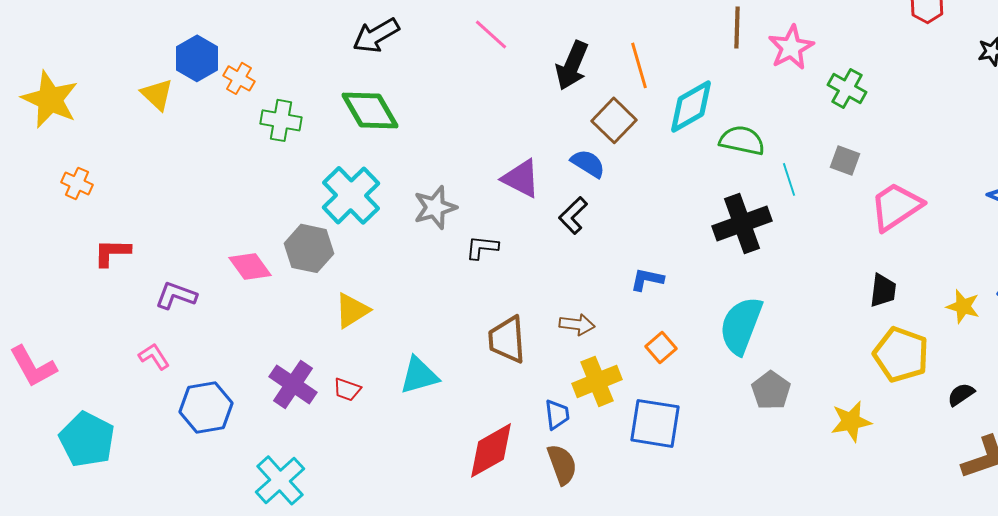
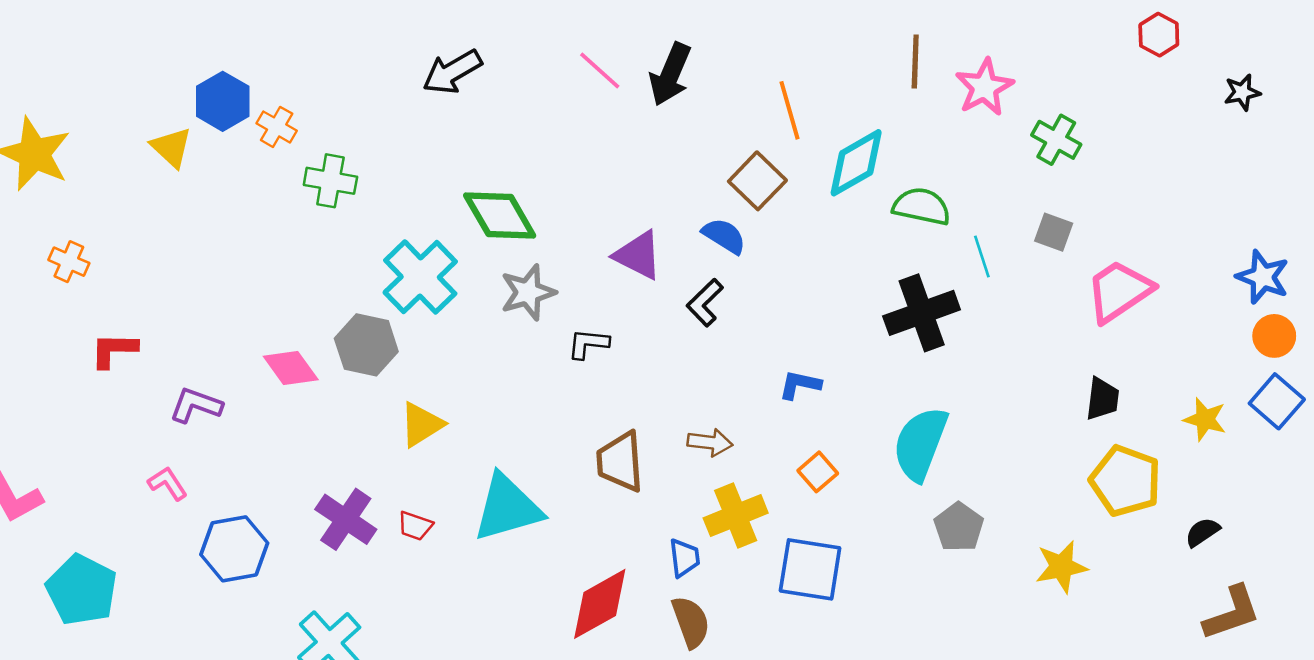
black arrow: (572, 65) -> (670, 74), moved
green diamond: (370, 110) -> (500, 215), moved
cyan triangle: (419, 375) -> (507, 508), size x1.4

